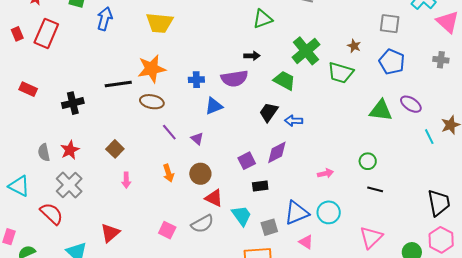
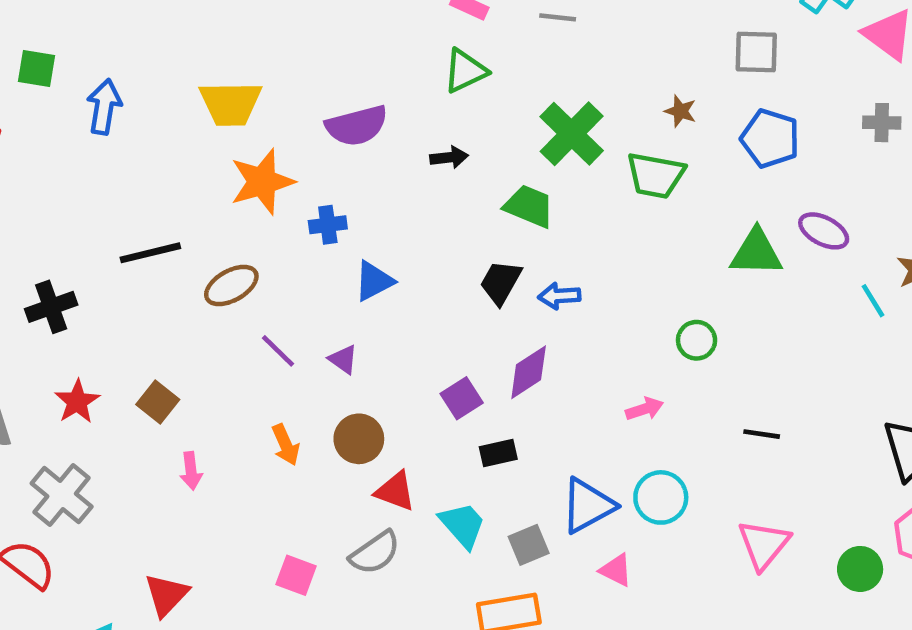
orange star: (152, 69) -> (262, 182), moved
purple semicircle: (234, 78) -> (357, 126), moved
brown ellipse: (152, 102) -> (231, 286), turned -35
red star: (70, 150) -> (77, 402), moved
green circle: (368, 161) -> (697, 340), moved

